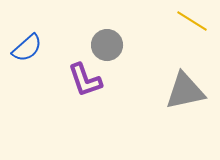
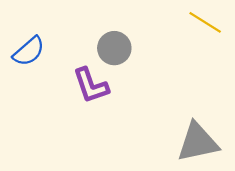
gray triangle: (185, 91) -> (198, 142), moved

